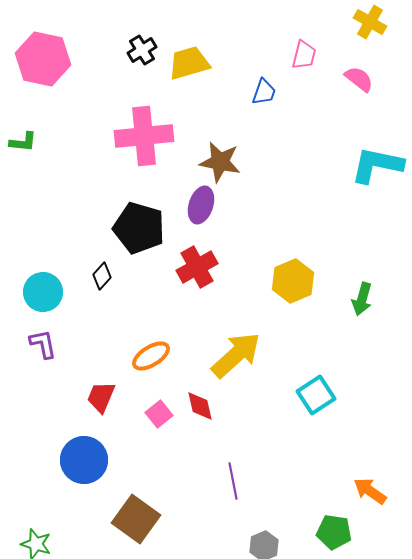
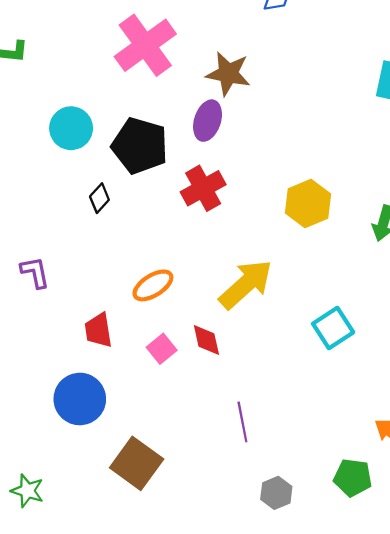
pink cross: (144, 136) -> (145, 45), turned -30
cyan circle: (43, 292) -> (71, 128), moved
red trapezoid: (101, 397) -> (98, 330), turned -32

